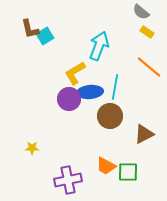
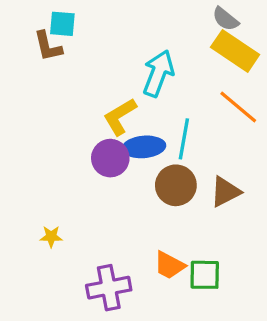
yellow rectangle: (147, 32) -> (235, 51), size x2.0
cyan square: (45, 36) -> (62, 24), moved, turned 36
brown triangle: (144, 134) -> (225, 192), moved

